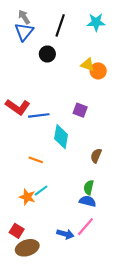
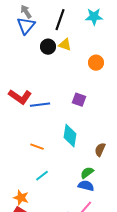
yellow triangle: (88, 65) -> (65, 45), moved
cyan diamond: (61, 137) -> (70, 136), moved
brown semicircle: (96, 156) -> (100, 150), moved
green semicircle: (89, 187) -> (87, 173), turned 40
orange star: (27, 197) -> (21, 198), moved

